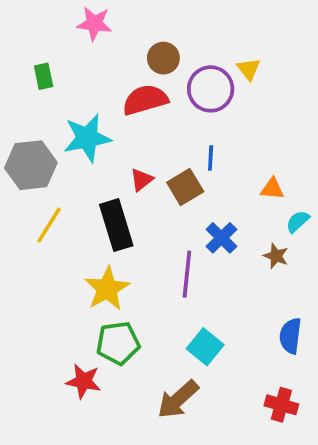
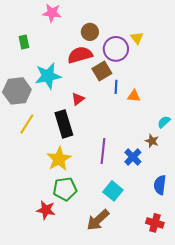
brown square: (185, 187) -> (102, 71), moved
orange triangle: (272, 189) -> (134, 96), moved
blue cross: (221, 238) -> (133, 157), moved

